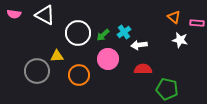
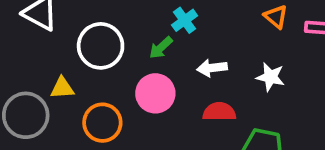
cyan cross: (124, 32) -> (185, 20), moved
green arrow: (103, 35) -> (161, 48), moved
white star: (180, 40) -> (270, 77), moved

